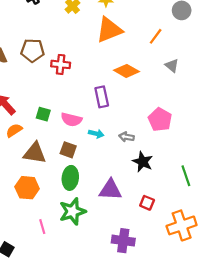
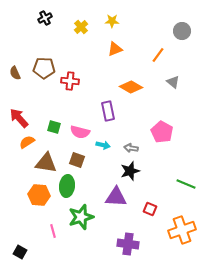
orange triangle: (109, 30) -> (115, 49), size x0.6
black star: (143, 162) -> (130, 171), moved, turned 30
green line: (186, 176) -> (186, 184), turned -48
green ellipse: (70, 178) -> (67, 186), moved

